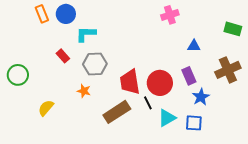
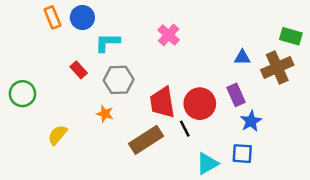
pink cross: (170, 15) -> (169, 35), moved, turned -30
brown cross: (228, 70) -> (277, 67), moved
cyan triangle: (167, 118) -> (207, 164), moved

